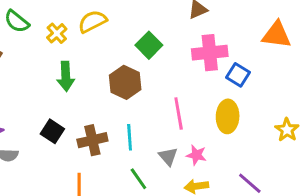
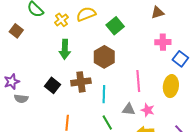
green square: (149, 45) -> (115, 26), moved
pink cross: (210, 53) -> (163, 42), size x0.7
brown cross: (92, 140) -> (81, 82), moved
gray triangle: (168, 157) -> (129, 109), turned -48

